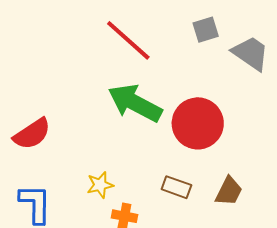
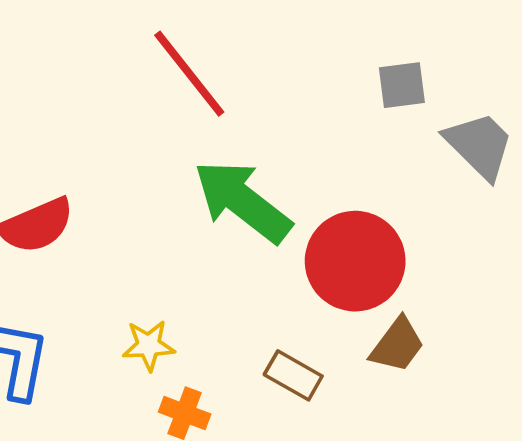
red line: (128, 40) -> (189, 74), moved
brown trapezoid: (229, 191) -> (397, 345), moved

